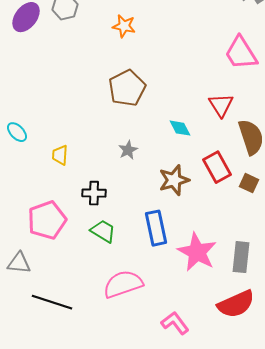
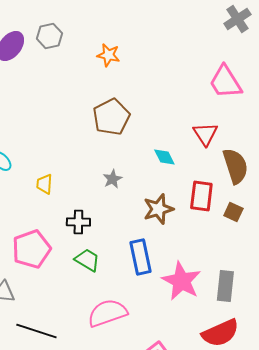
red rectangle: (217, 167) -> (201, 196), turned 36

